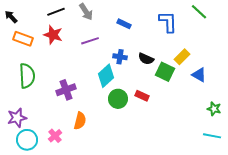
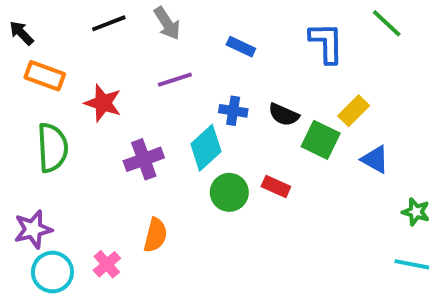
red star: (53, 35) -> (103, 103), moved
blue triangle: (199, 75) -> (375, 159), moved
purple cross: (66, 90) -> (144, 159), moved

